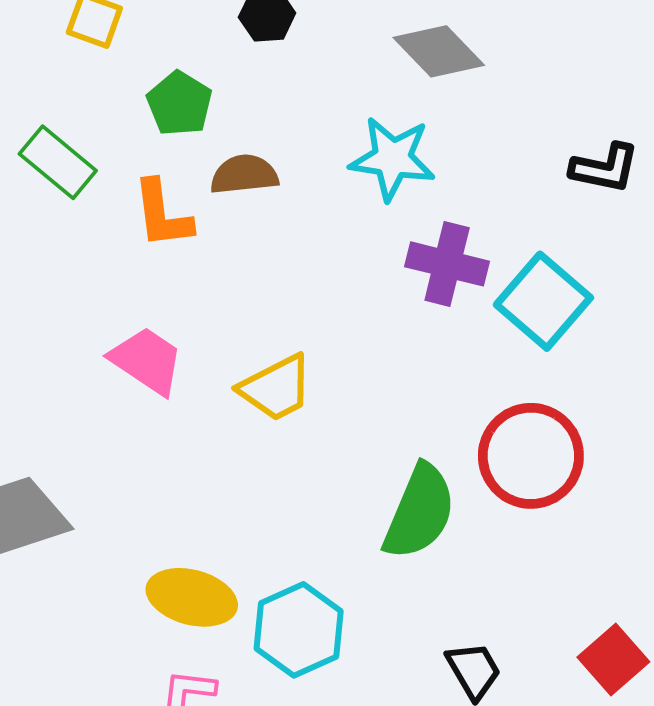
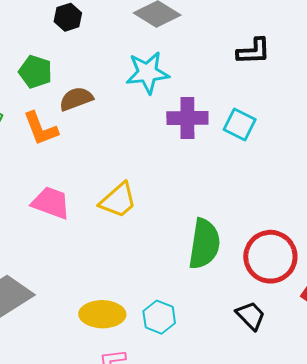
cyan square: (543, 301) -> (240, 125), size x0.7
red circle: (531, 456) -> (270, 257), moved
cyan hexagon: (299, 630) -> (159, 317), size x0.7

